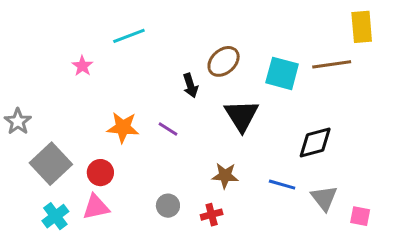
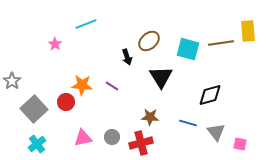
yellow rectangle: (362, 27) -> (248, 31), moved
red circle: (100, 173) -> (66, 102), moved
pink triangle: (96, 207) -> (83, 138), moved
red cross: (212, 215) -> (141, 143), size x1.6

